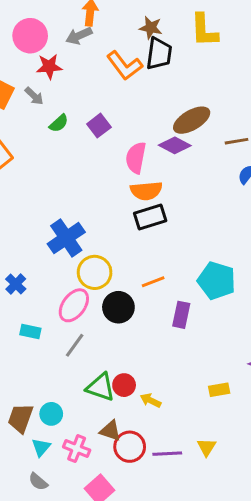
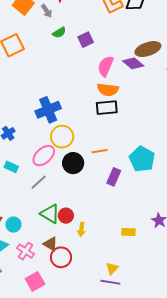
yellow arrow: (151, 400) -> (81, 229), turned -120
purple line: (167, 454) -> (110, 282), moved

